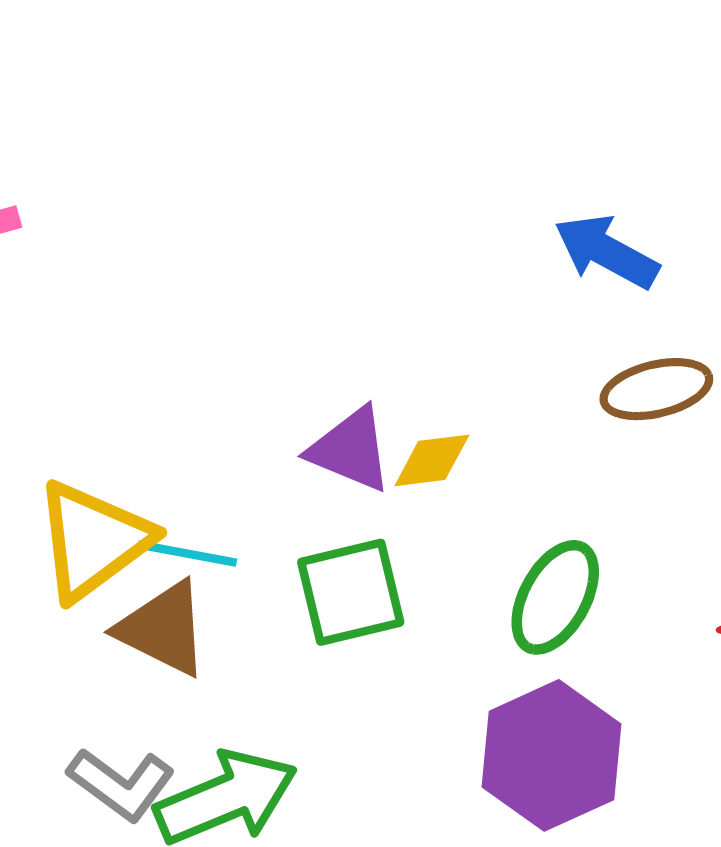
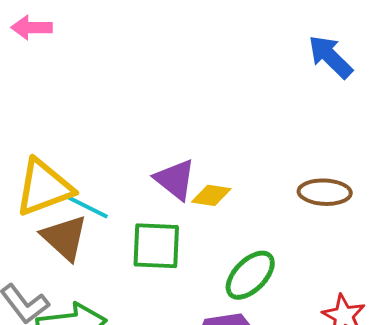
blue arrow: (606, 252) -> (330, 57), moved

